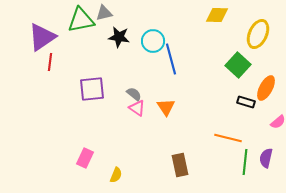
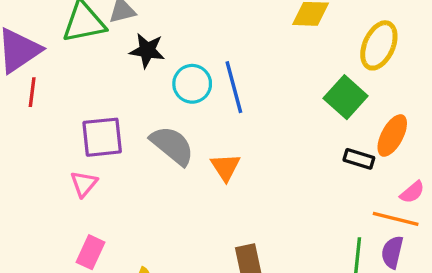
cyan circle: (153, 41) -> (192, 84), moved
gray semicircle: (134, 94) -> (172, 145), size x1.8
pink triangle: (137, 108) -> (84, 184), moved, turned 36
orange line: (228, 138) -> (396, 219), moved

